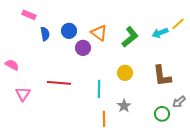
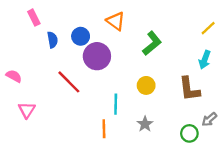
pink rectangle: (29, 15) -> (34, 18), turned 40
orange triangle: (99, 33) -> (116, 21), moved
cyan arrow: (160, 33) -> (205, 60), moved, turned -49
purple circle: (83, 48) -> (97, 56), size x1.5
red line: (59, 83) -> (69, 82), moved, turned 40
orange line: (104, 119) -> (104, 129), moved

